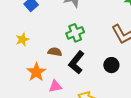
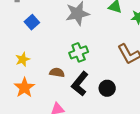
black circle: (111, 65) -> (107, 88), moved
orange star: (36, 72) -> (24, 88), moved

